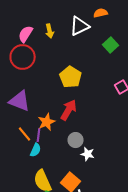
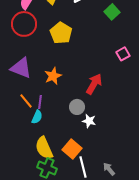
yellow pentagon: (71, 77) -> (61, 33), moved
red arrow: (69, 110) -> (94, 84), moved
orange star: (47, 122) -> (53, 76), moved

